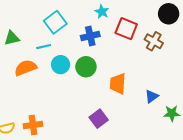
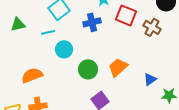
green circle: (86, 67) -> (88, 69), moved
orange semicircle: (26, 68) -> (32, 75), moved
orange trapezoid: (118, 84) -> (118, 67), turned 45

